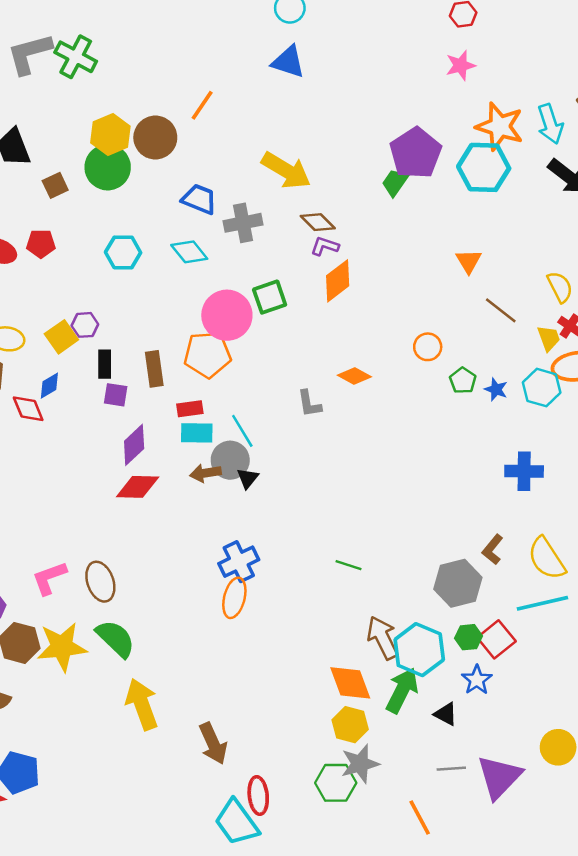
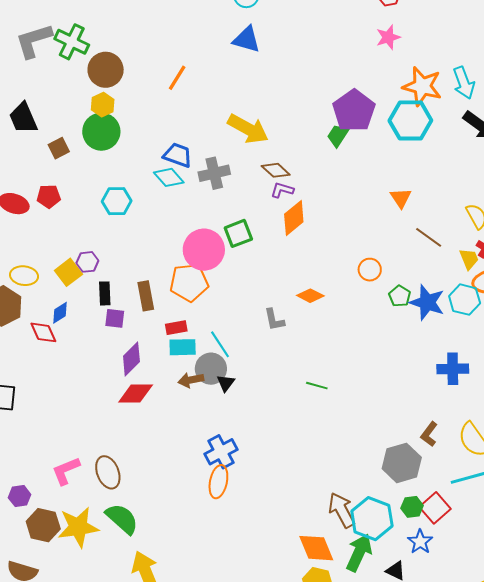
yellow hexagon: (110, 135) -> (103, 105), size x0.7
brown circle: (155, 137) -> (106, 70), moved
cyan diamond: (189, 252) -> (169, 177), moved
blue star: (496, 389) -> (427, 302), size x1.8
green line: (349, 565) -> (317, 386), moved

